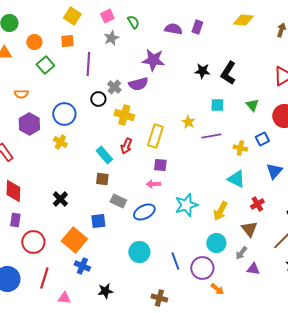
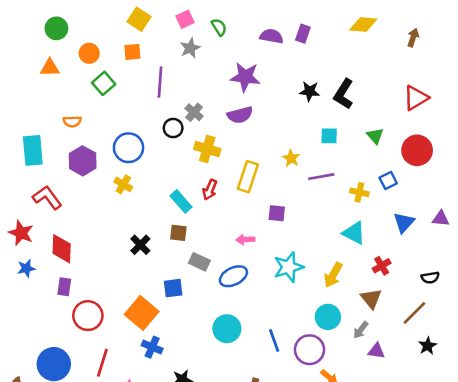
purple semicircle: (138, 84) -> (240, 115), moved
purple square: (160, 165) -> (277, 213), moved
black cross: (60, 199) -> (140, 245), moved

